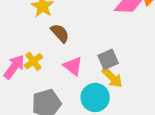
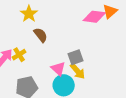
pink triangle: (73, 66) -> (58, 69), moved

